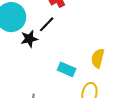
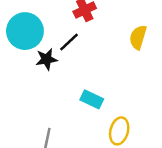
yellow semicircle: (98, 58) -> (138, 37), moved

